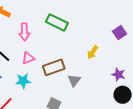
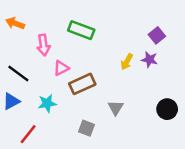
pink triangle: (28, 58) -> (61, 68), moved
purple star: (118, 75) -> (149, 60), moved
gray triangle: (74, 80) -> (116, 108), moved

